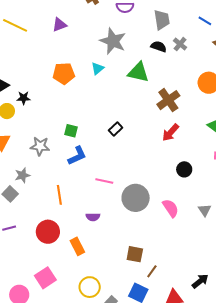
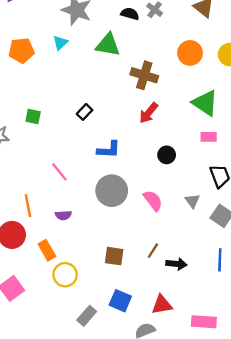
brown cross: (168, 100) -> (144, 75), turned -35
blue L-shape: (77, 156) -> (109, 150), moved, turned 30
pink line: (104, 181) -> (59, 172), moved, turned 42
orange line: (59, 195) -> (28, 206), moved
brown line: (152, 271) -> (153, 251), moved
black arrow: (200, 281) -> (176, 264), moved, turned 48
yellow circle: (90, 287) -> (65, 275), moved

